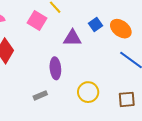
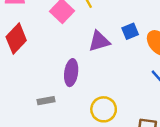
purple triangle: (72, 38) -> (99, 41), turned -30

